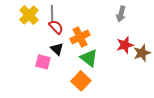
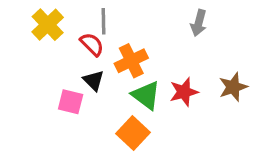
gray line: (52, 13) -> (103, 21), moved
red star: (125, 45) -> (184, 92), moved

